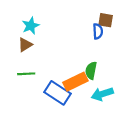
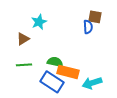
cyan star: (31, 26) -> (39, 22), moved
green semicircle: (91, 70) -> (55, 62), moved, turned 91
orange rectangle: (75, 82) -> (68, 72), turned 40

